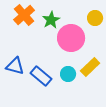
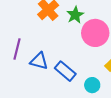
cyan circle: (68, 74) -> (92, 85), moved

